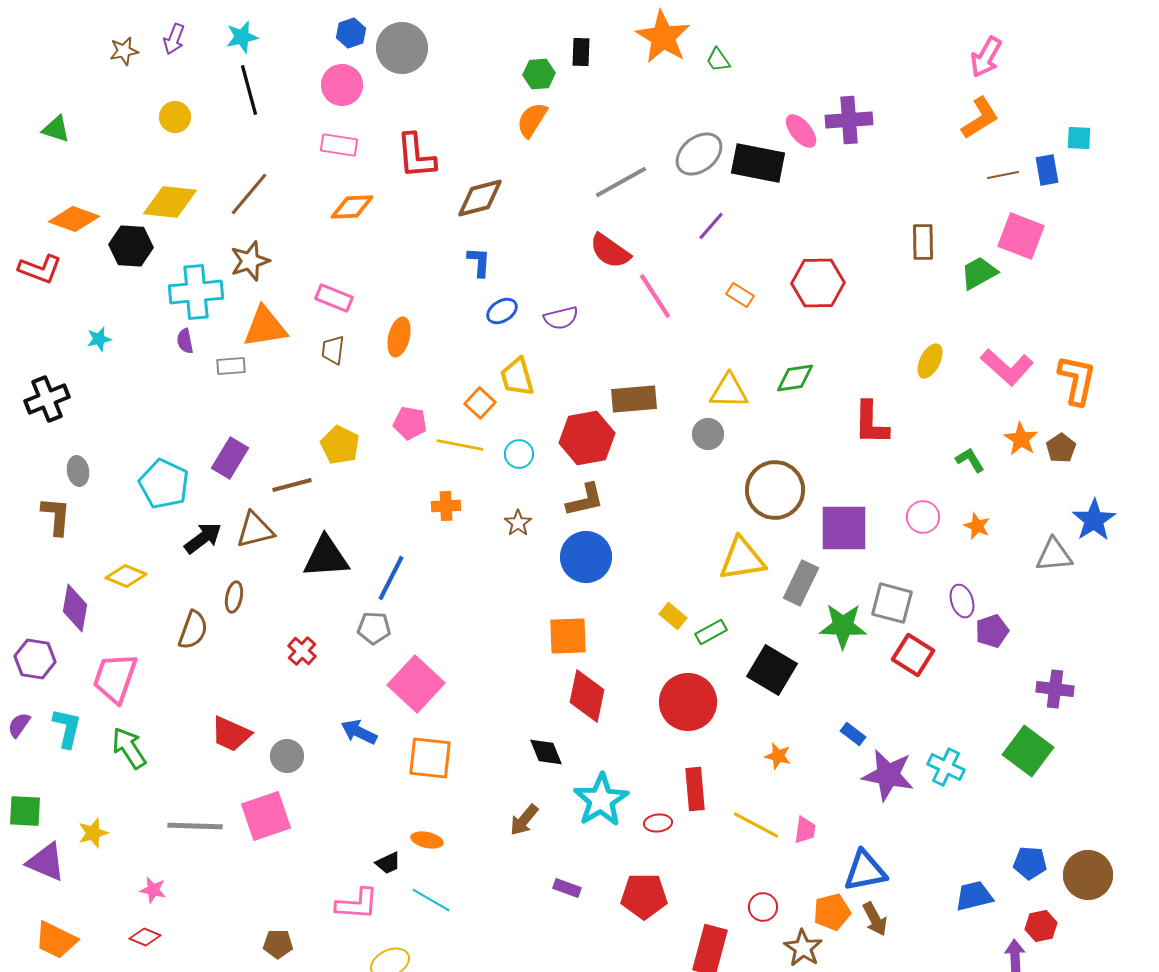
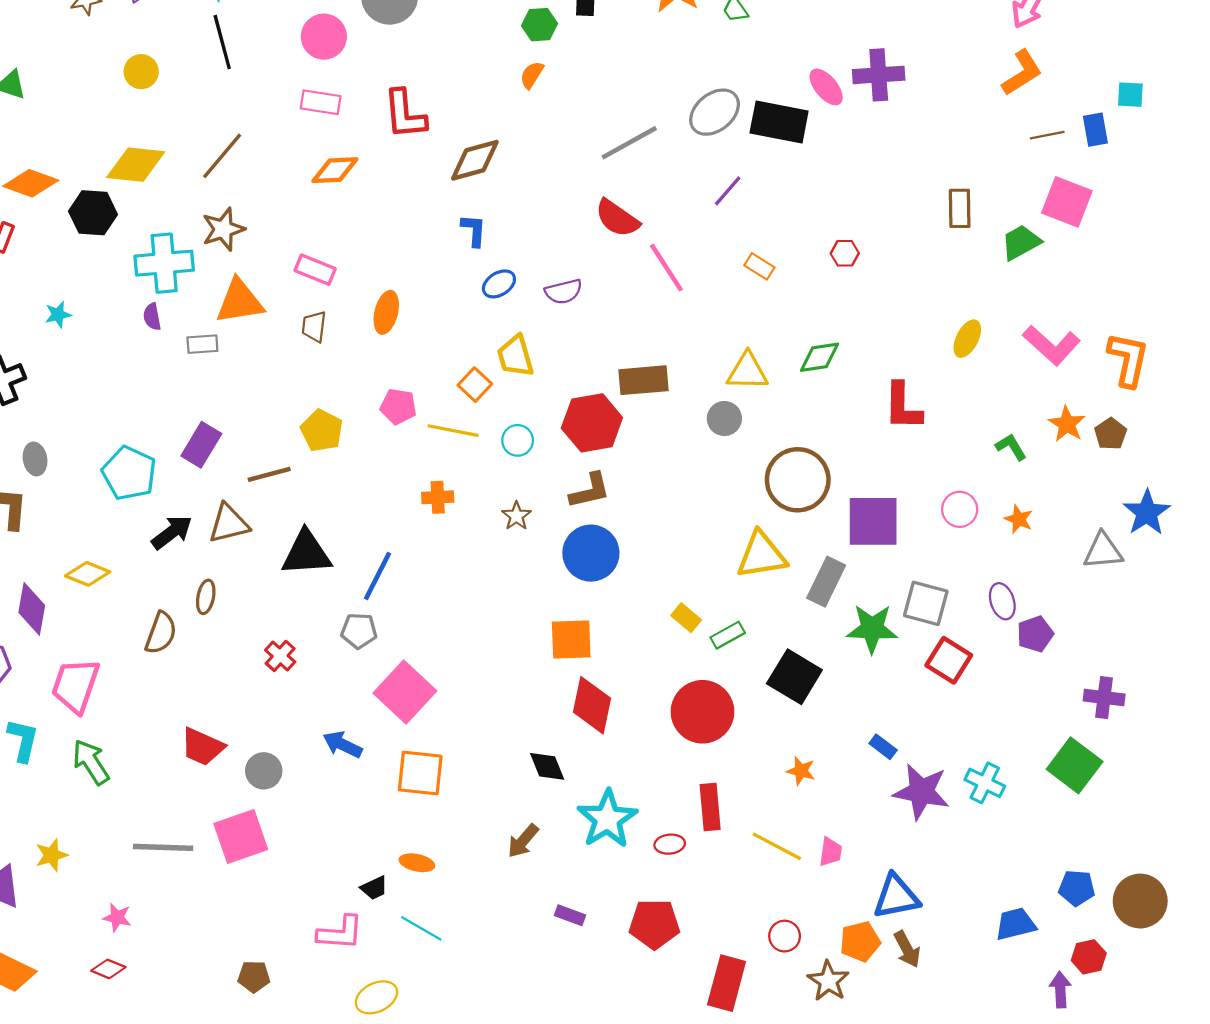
orange semicircle: (532, 120) -> (532, 75), size x0.7
red hexagon: (818, 283) -> (845, 253), size x0.5

